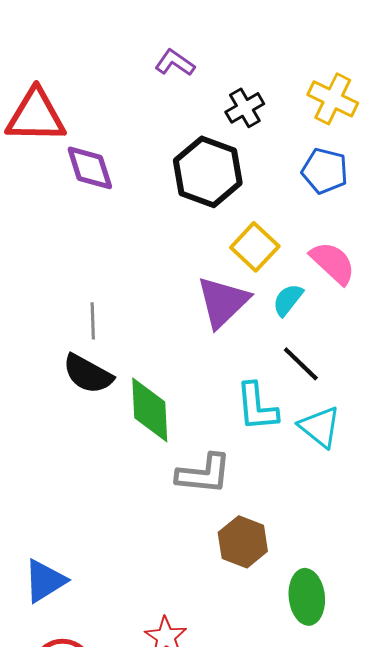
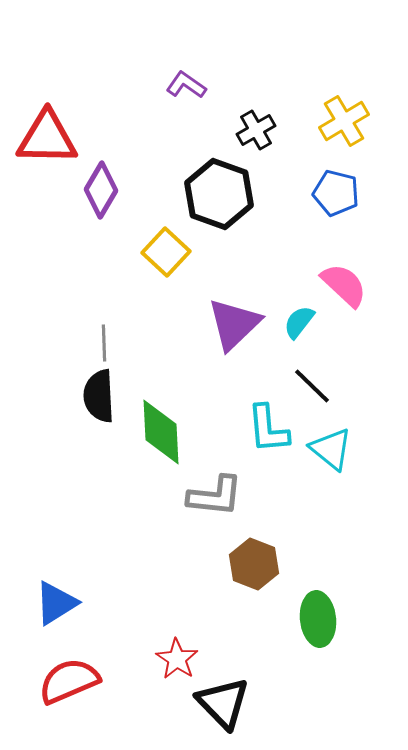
yellow cross: (333, 99) -> (344, 121), turned 33
purple diamond: (90, 168) -> (101, 190), turned 48
yellow square: (255, 247) -> (166, 252), moved
black semicircle: (88, 374) -> (99, 396), turned 58

